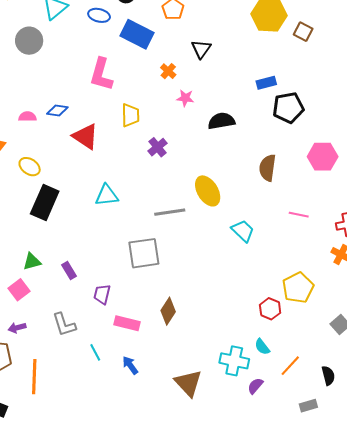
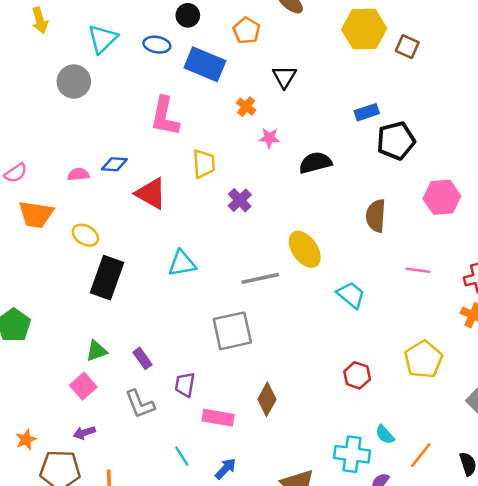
red hexagon: (270, 309) -> (357, 375), moved
gray L-shape: (64, 324) -> (140, 404), moved
blue arrow: (130, 365) -> (226, 469), turned 84

